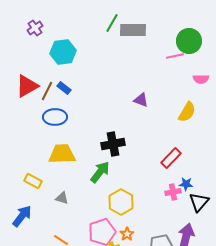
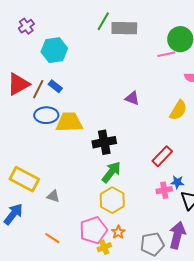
yellow trapezoid: (62, 154) -> (69, 122), moved
green arrow: (100, 172) -> (111, 172), moved
yellow rectangle: (33, 181) -> (24, 179), size x1.6

